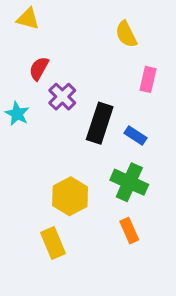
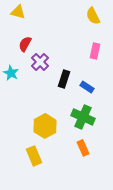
yellow semicircle: (126, 34) -> (93, 16), moved
black rectangle: (100, 123) -> (64, 79), size x0.7

